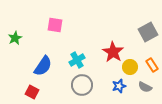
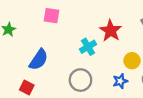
red star: (113, 52) -> (111, 31), moved
cyan cross: (77, 60) -> (88, 47), moved

